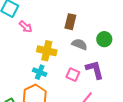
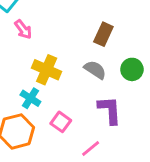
brown rectangle: (70, 22) -> (103, 34), moved
pink square: (73, 75) -> (61, 122), moved

